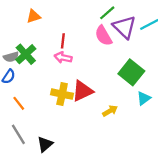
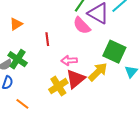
pink arrow: (63, 58) -> (69, 60), moved
yellow cross: (62, 94) -> (58, 86), turned -30
yellow arrow: (110, 111) -> (98, 72), moved, size x1.5

